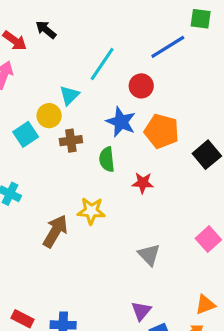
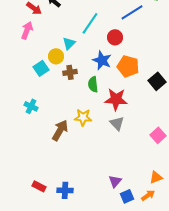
red star: (143, 183) -> (116, 99), size x1.6
gray triangle: (149, 255) -> (117, 123), moved

